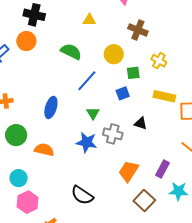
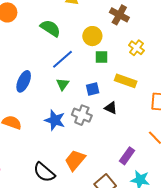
green square: (133, 73) -> (101, 57), moved
blue square: (123, 93) -> (93, 89), moved
yellow rectangle: (164, 96) -> (126, 81), moved
green triangle: (93, 113) -> (63, 84), moved
orange trapezoid: (129, 171) -> (75, 160), moved

